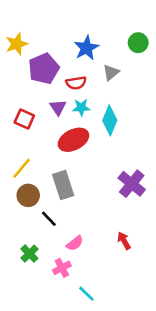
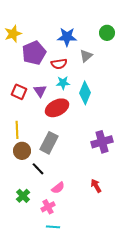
blue star: (86, 48) -> (67, 37), turned 30
purple triangle: (58, 107) -> (40, 91), moved
yellow line: (22, 168) -> (17, 130), turned -42
purple cross: (132, 184) -> (102, 142), turned 35
gray rectangle: (63, 185) -> (49, 143), turned 45
cyan line: (86, 294) -> (53, 227), moved, turned -40

